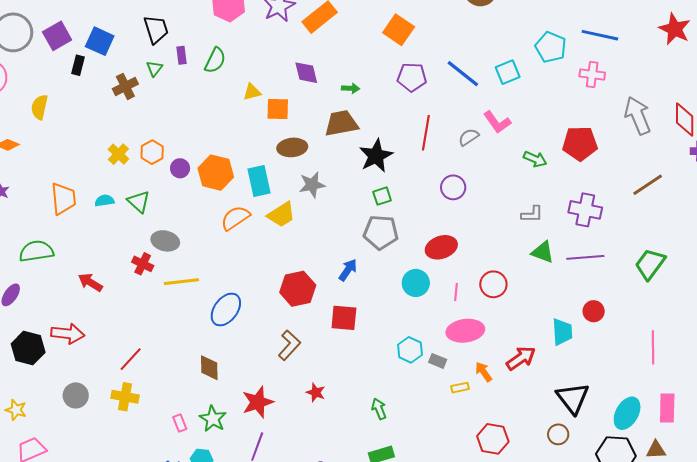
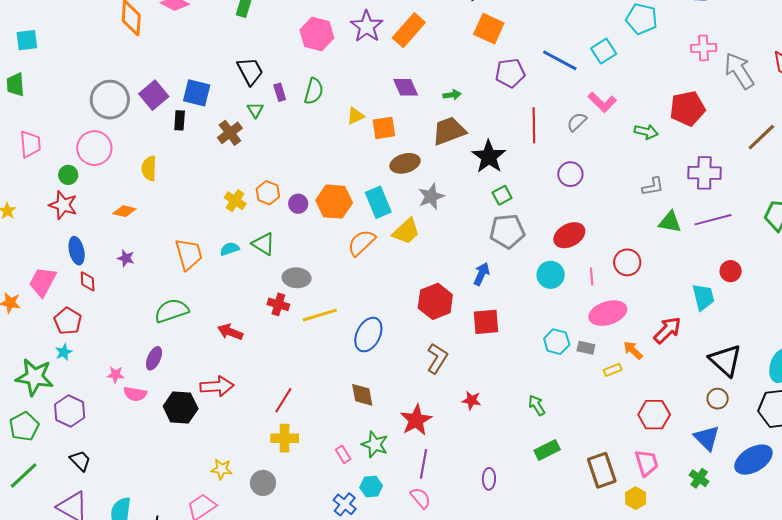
pink cross: (592, 74) -> (704, 48), moved
gray circle: (76, 395) -> (263, 483), moved
yellow star: (16, 410) -> (222, 469), moved

